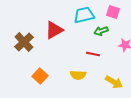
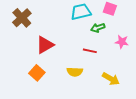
red triangle: (54, 30) -> (45, 45), moved
brown cross: (24, 42) -> (22, 18), moved

